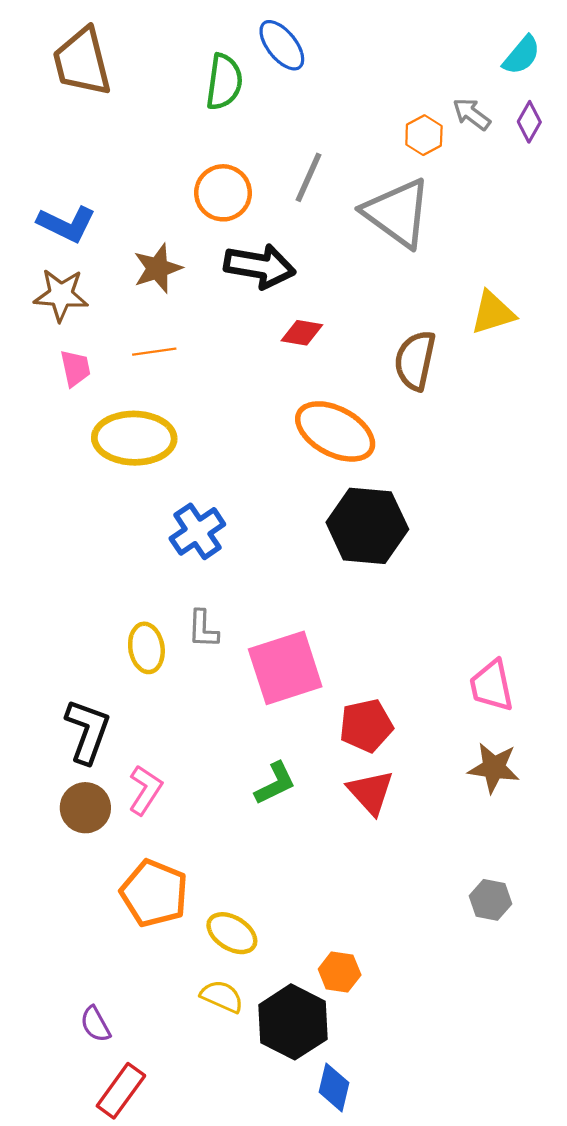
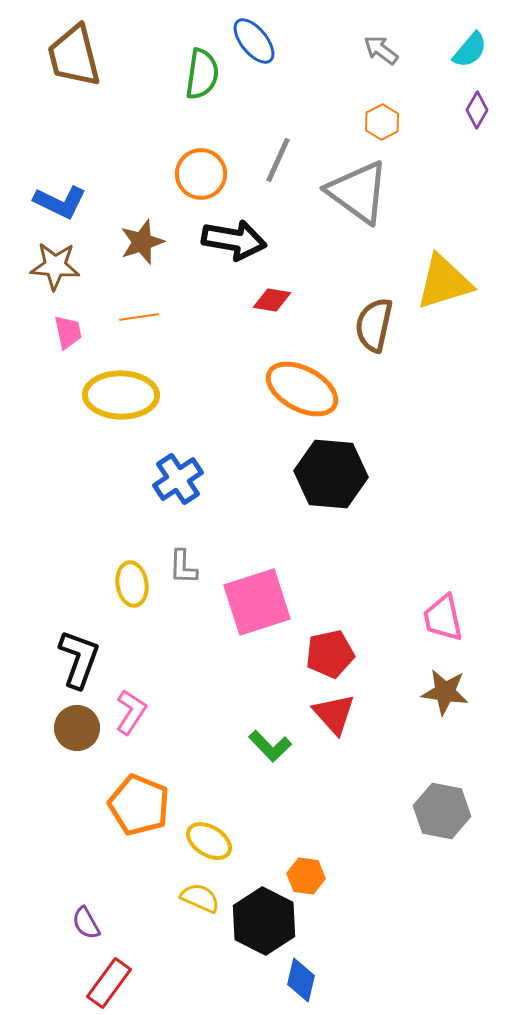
gray arrow: (472, 114) -> (381, 50), moved
yellow triangle: (493, 313) -> (444, 282), size x1.4
green L-shape: (275, 783) -> (270, 746), moved, turned 72
gray hexagon: (490, 900) -> (442, 811), size x1.5

